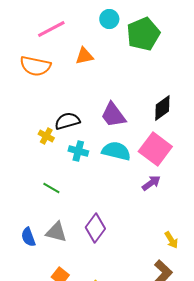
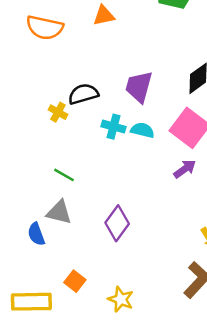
purple trapezoid: (113, 115) -> (139, 87), turned 52
cyan cross: (78, 151) -> (114, 127), moved
cyan semicircle: (116, 151) -> (142, 130), size x0.7
gray triangle: (56, 232) -> (59, 212), moved

